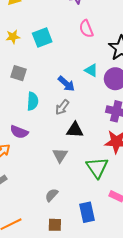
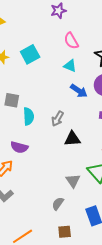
cyan triangle: (91, 70) -> (70, 66), moved
gray square: (19, 73) -> (12, 100), moved
blue arrow: (66, 84) -> (79, 91), moved
gray triangle: (60, 155) -> (73, 181), moved

